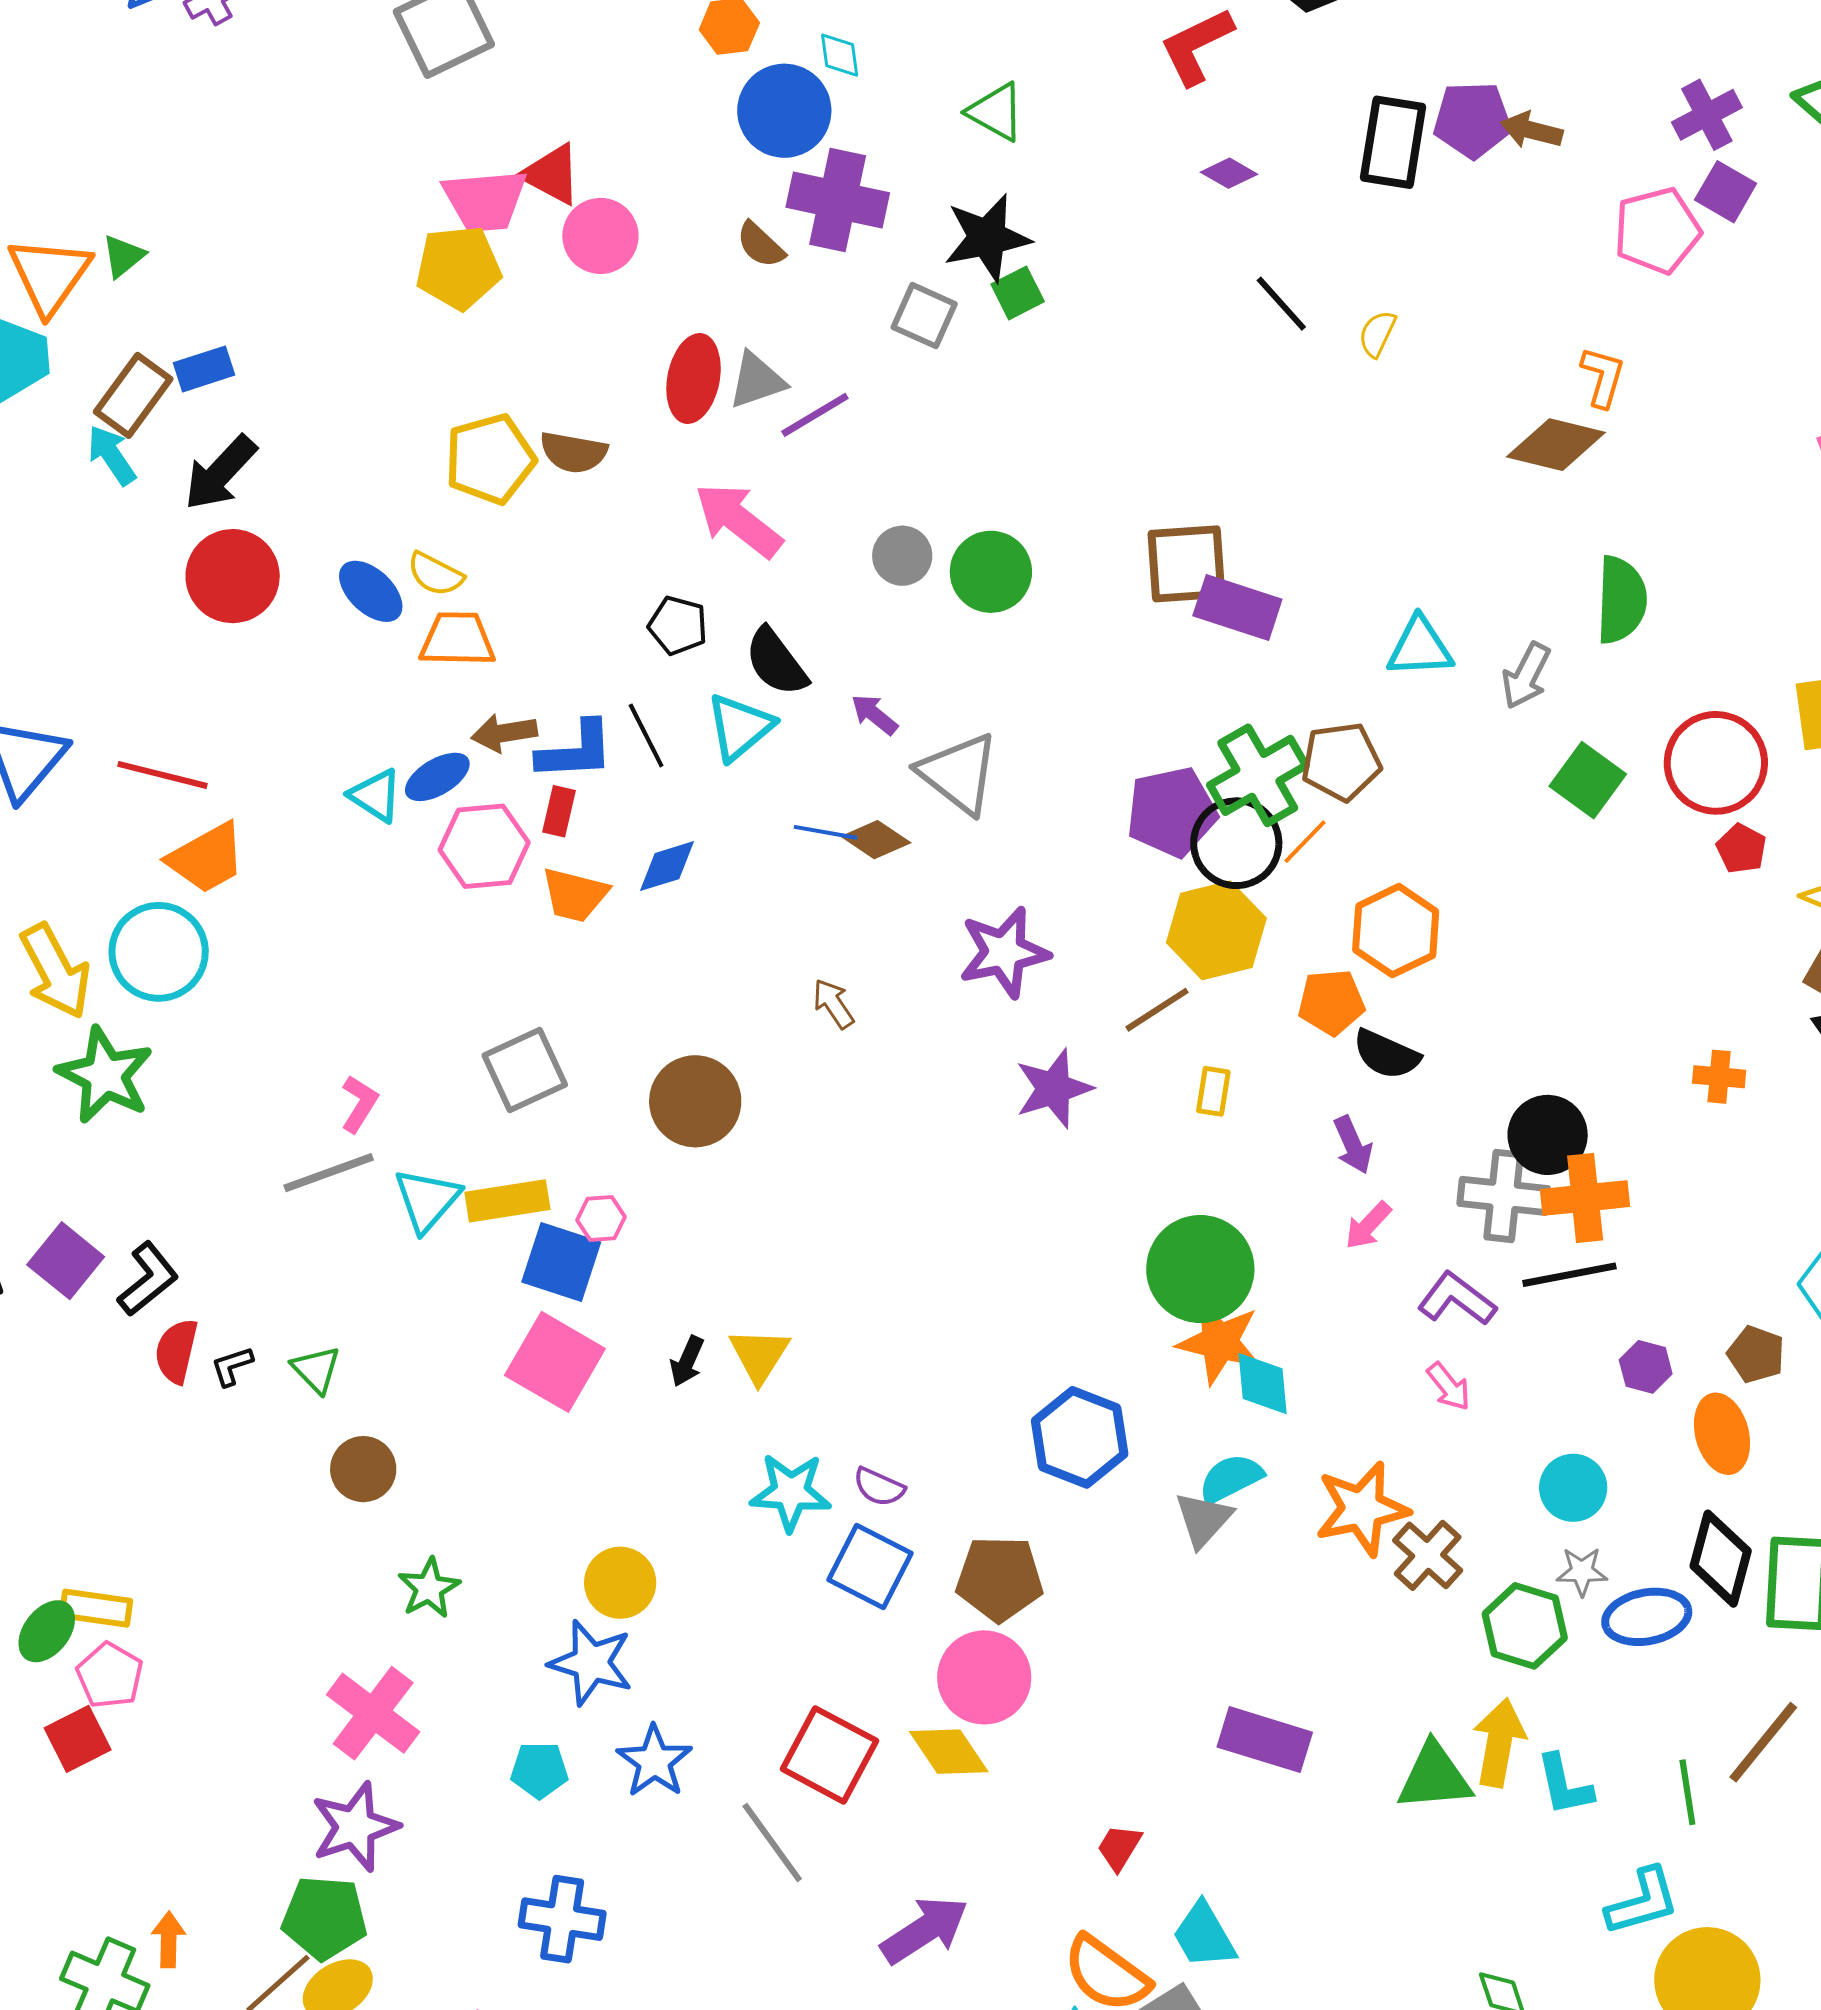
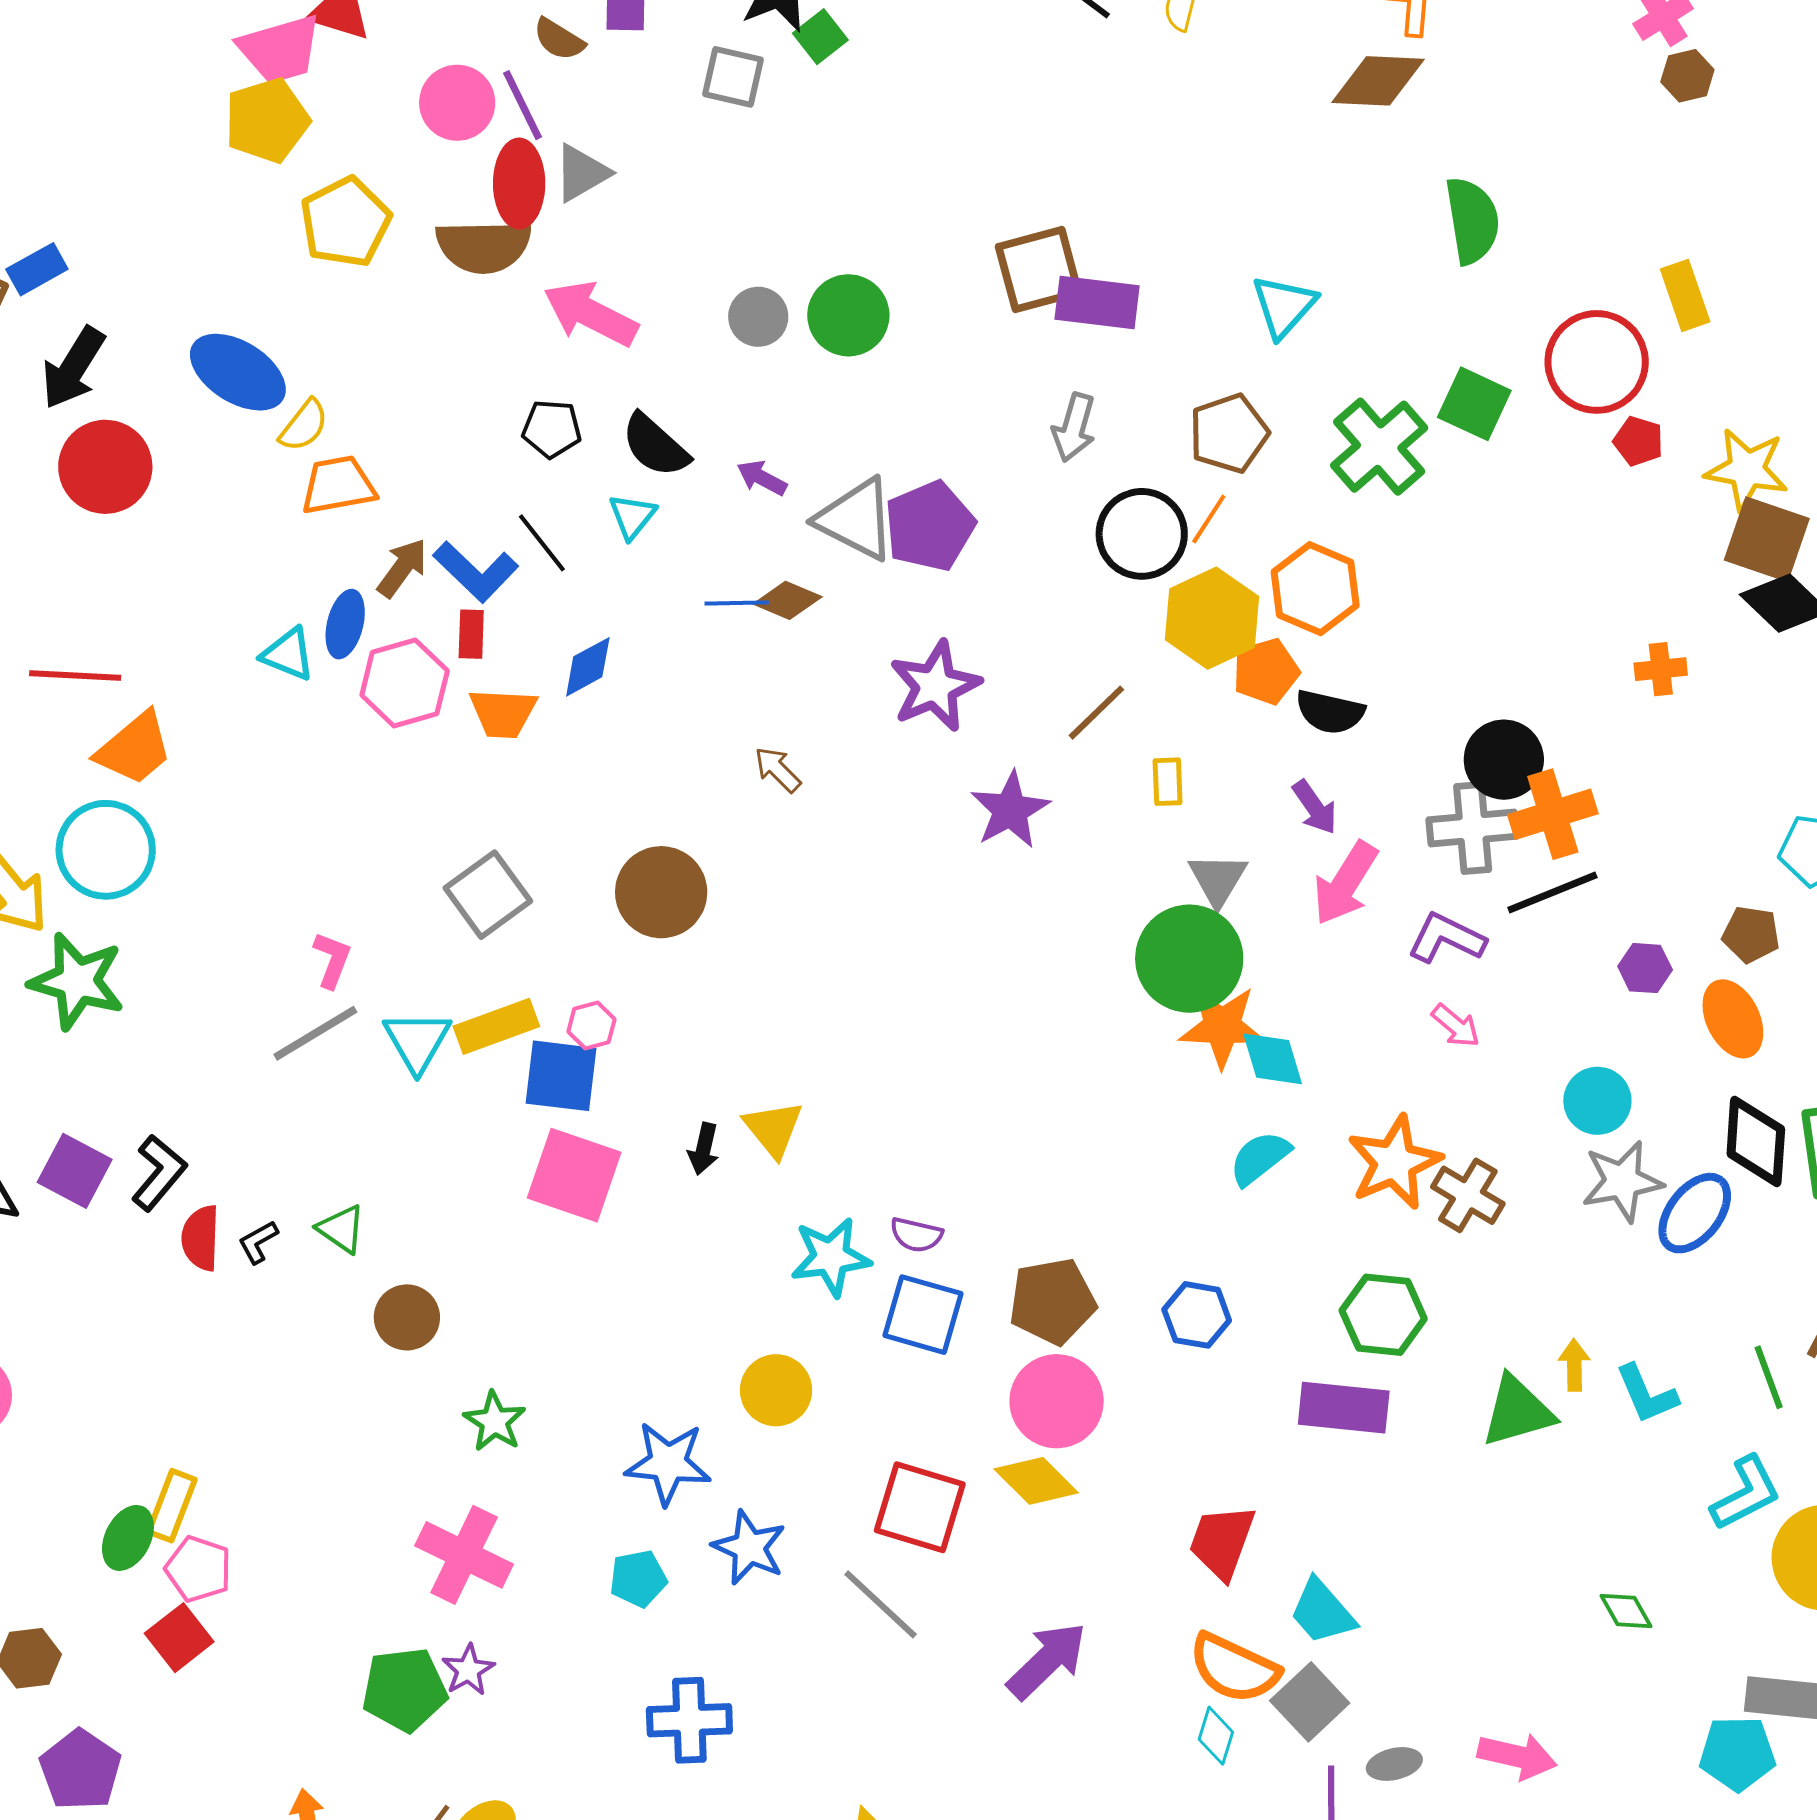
pink circle: (600, 236) -> (457, 103), moved
purple line: (815, 415) -> (523, 105), moved, turned -74
brown semicircle: (573, 452) -> (483, 246), moved, size x1.4
yellow pentagon: (490, 459) -> (345, 222), moved
yellow semicircle: (435, 574) -> (304, 426), turned -68
blue ellipse: (371, 591) -> (238, 372), moved, size x1.4
cyan triangle: (1420, 647) -> (1284, 306), turned -34
gray arrow: (1526, 676) -> (1074, 427), moved
cyan triangle: (740, 727) -> (632, 516), size x0.7
brown arrow: (504, 733) -> (402, 568), turned 146
blue L-shape: (576, 751) -> (476, 572), turned 58
green cross: (1258, 775) -> (1379, 447), moved
blue ellipse: (437, 777) -> (345, 624), turned -34
purple pentagon: (1172, 812) -> (930, 526), moved
yellow hexagon: (1216, 930) -> (1212, 618), moved
pink arrow: (1368, 1225) -> (1345, 883), size x1.6
blue hexagon: (1080, 1437) -> (1197, 1315), moved, size x0.7
gray triangle: (1203, 1519) -> (1218, 879), moved
gray star: (1582, 1571) -> (1622, 1181), size x1.6
yellow circle: (620, 1583) -> (776, 1390), moved
yellow rectangle: (96, 1608) -> (172, 1506), turned -66
blue ellipse: (1647, 1617) -> (1695, 1213), turned -30
green hexagon: (1525, 1626) -> (1383, 1315), moved
yellow arrow: (1499, 1743) -> (1574, 1365), size x0.6
purple star: (355, 1827) -> (468, 1670), size x0.6
red trapezoid: (1119, 1847) -> (1222, 1542), size x1.6
green pentagon: (324, 1918) -> (404, 1690), moved

